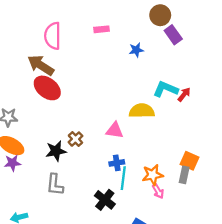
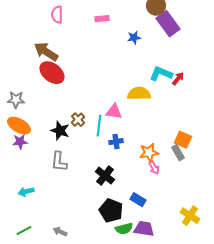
purple rectangle: (173, 35) -> (168, 24), size x1.4
pink semicircle: (53, 36) -> (57, 15), moved, size x0.7
black star: (56, 151) -> (60, 131), turned 30
gray rectangle: (184, 175) -> (178, 153), turned -42
cyan line: (123, 178) -> (99, 126), moved

